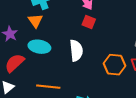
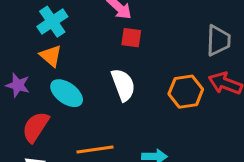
cyan ellipse: (39, 47) -> (67, 93), turned 40

